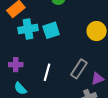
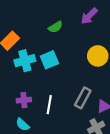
purple cross: (16, 65) -> (24, 100), moved

